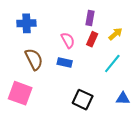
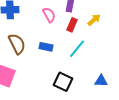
pink semicircle: (68, 40) -> (49, 15), moved
cyan line: (112, 64) -> (77, 49), moved

